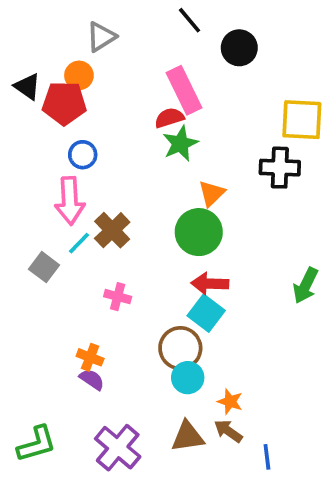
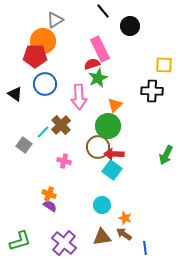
orange circle: (79, 75) -> (43, 41), size x1.6
black triangle: (27, 86) -> (15, 94), moved
yellow square: (302, 120) -> (164, 65), size x0.7
blue circle: (83, 155) -> (45, 84), size x1.5
pink arrow: (70, 201) -> (79, 97), moved
brown circle: (180, 348) -> (98, 147), moved

